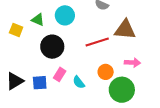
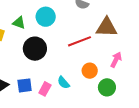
pink arrow: (132, 63) -> (116, 60), turned -63
pink rectangle: (60, 74) -> (45, 89), moved
green circle: (122, 90) -> (107, 87), size x0.7

